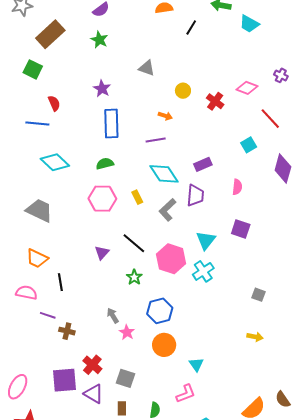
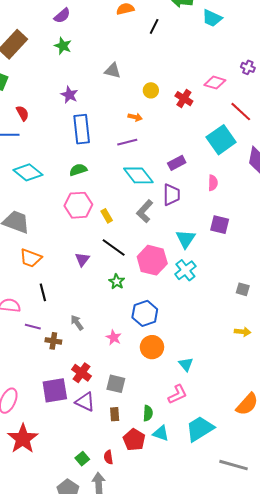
cyan square: (249, 145) -> (221, 140), size x1.8
yellow rectangle: (137, 197) -> (107, 216), moved
orange trapezoid: (37, 258) -> (31, 258), moved
gray arrow: (113, 316) -> (77, 323), moved

